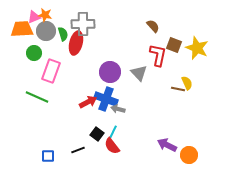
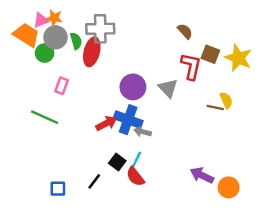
orange trapezoid: (22, 29) -> (26, 35), turned 35
green circle: (34, 53) -> (45, 53), moved
pink rectangle: (51, 71) -> (62, 86), size x0.6
black line: (78, 150) -> (94, 181), turned -32

